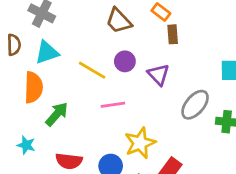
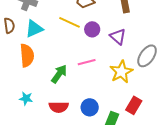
yellow line: (92, 70) -> (69, 22), moved
green arrow: (57, 114) -> (59, 74), moved
yellow star: (140, 143) -> (121, 72), moved

